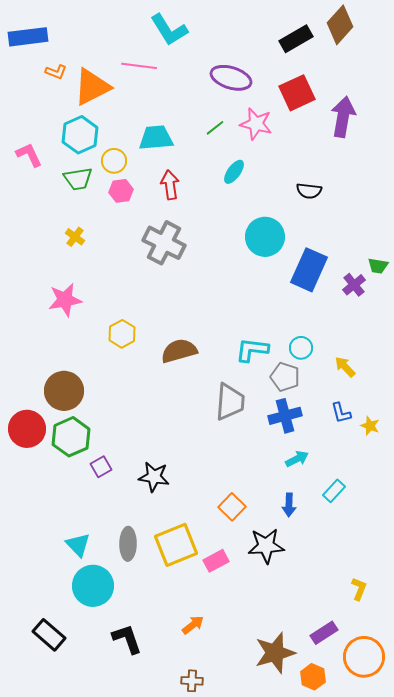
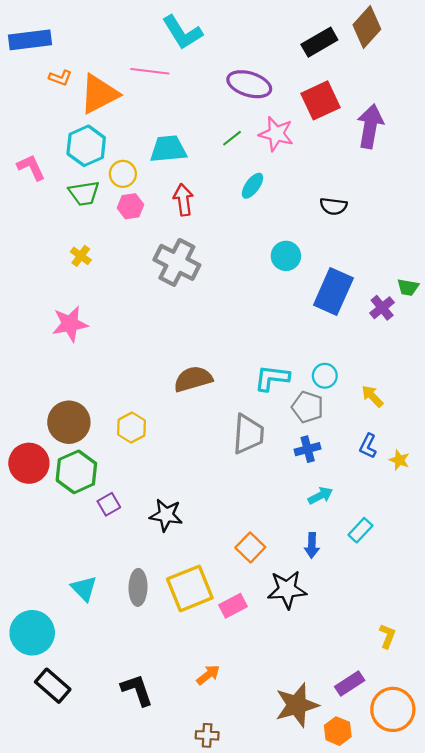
cyan circle: (265, 237) -> (286, 256), size x0.7
yellow hexagon: (122, 334) -> (132, 428), moved
blue L-shape: (341, 413) -> (368, 446), turned 40
blue cross: (285, 416) -> (308, 449), size x0.7
cyan circle: (93, 586) -> (32, 633), moved

